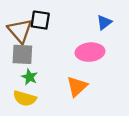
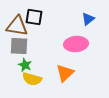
brown triangle: (20, 31) -> (17, 26), turned -40
yellow semicircle: (25, 98) -> (32, 79), moved

